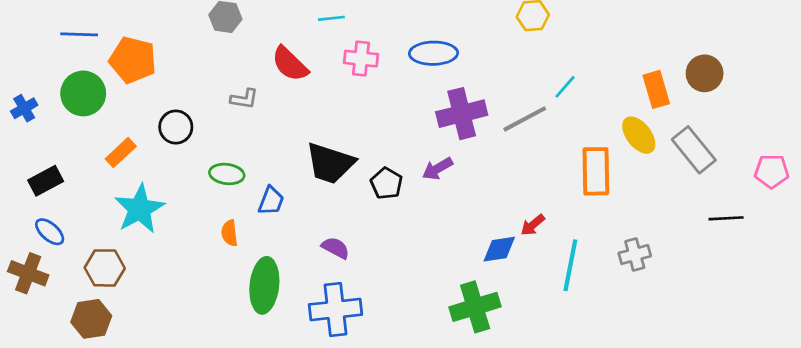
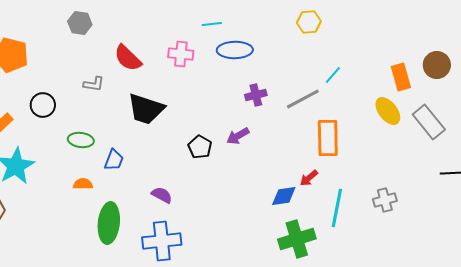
cyan line: (331, 18) -> (212, 24), moved
purple cross: (462, 114) -> (256, 95), size x0.6
black trapezoid: (330, 163) -> (146, 109), moved
orange rectangle: (596, 171) -> (328, 138), moved
orange semicircle: (229, 233) -> (83, 184), turned 96
green cross: (475, 307) -> (297, 239), moved

